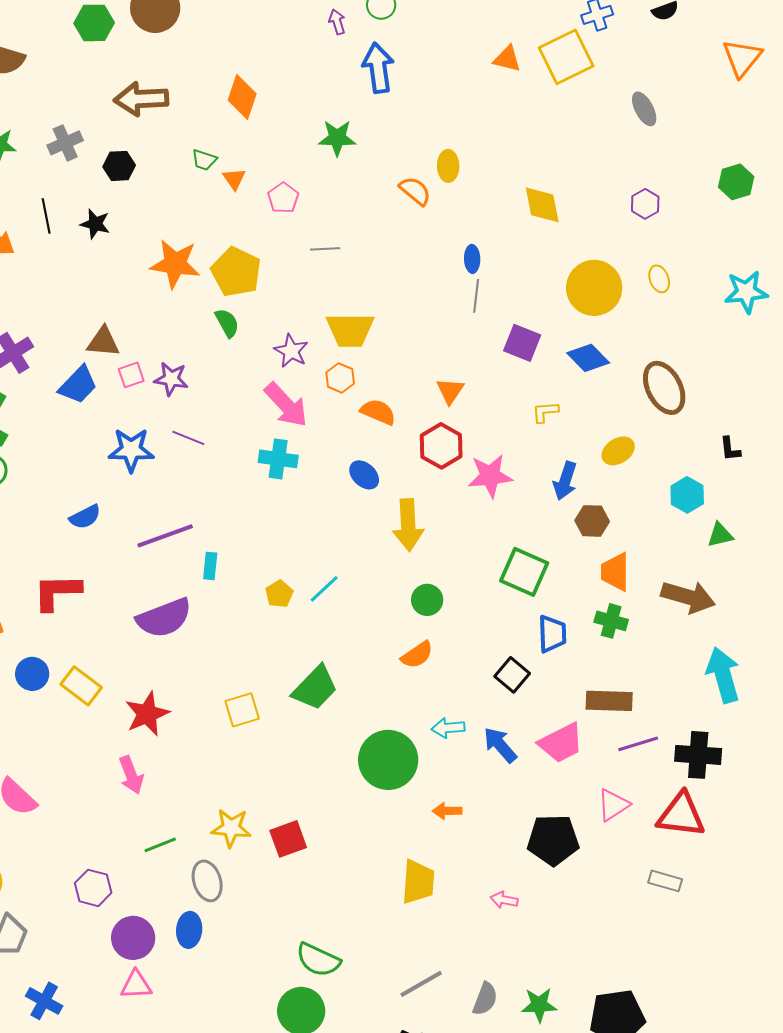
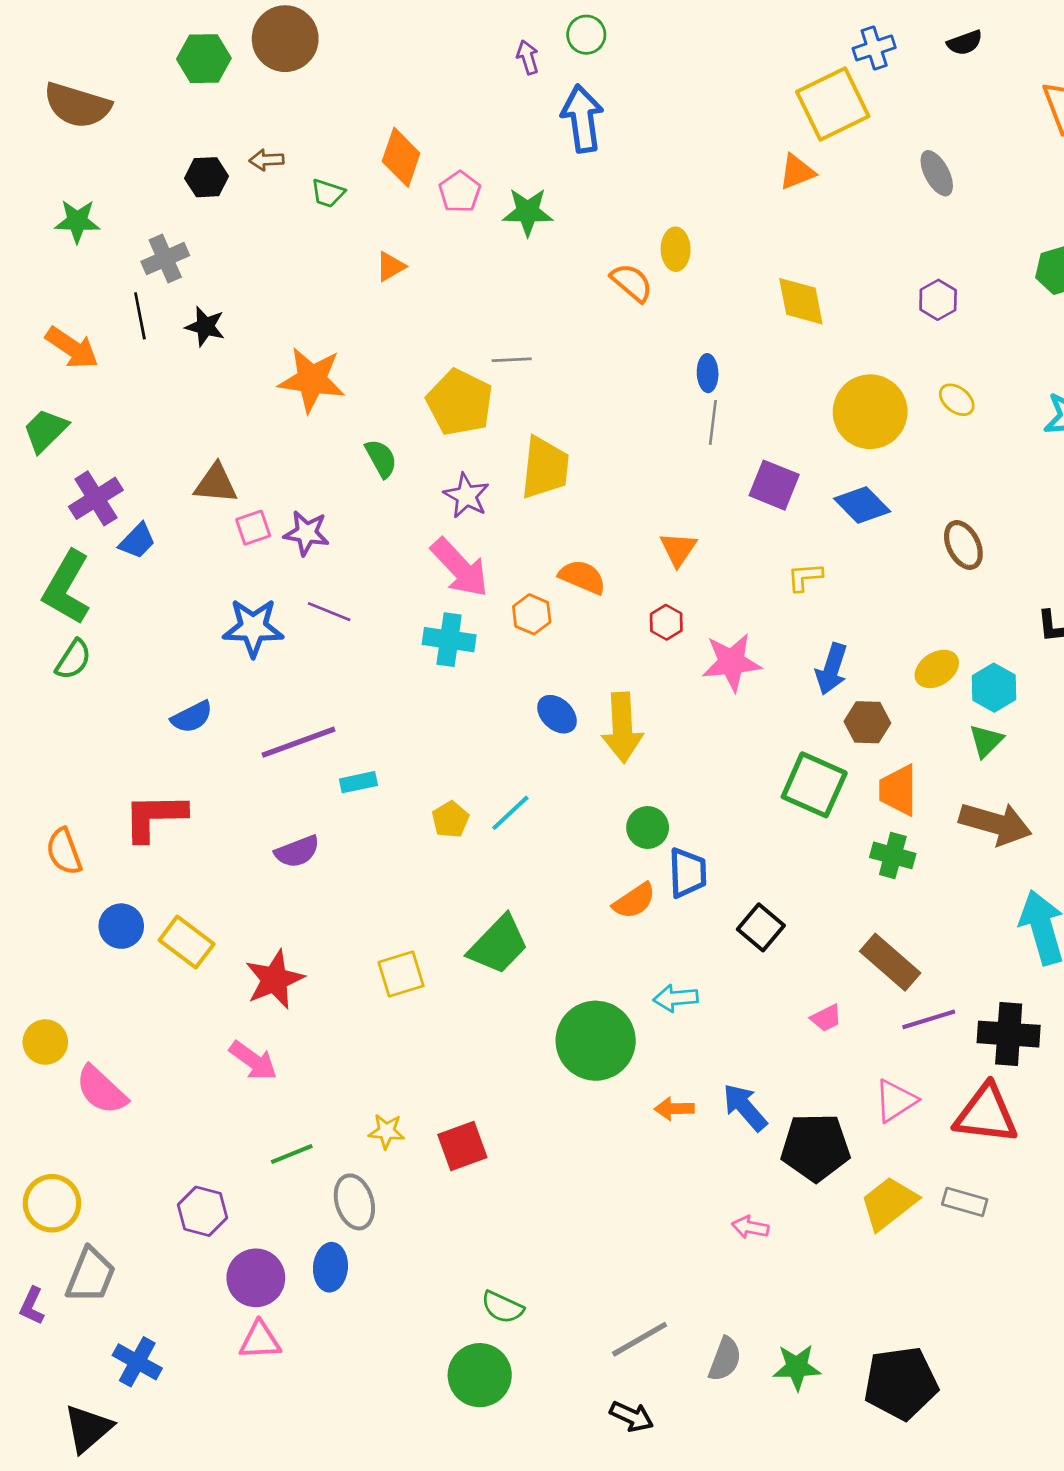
orange triangle: (507, 59) -> (797, 172), moved, turned -36
brown arrow: (141, 99) -> (266, 160), size x0.5
gray cross: (65, 143) -> (165, 259), moved
green trapezoid: (204, 160) -> (328, 193), moved
black hexagon: (119, 166) -> (207, 177), moved
orange triangle: (234, 179) -> (390, 266), turned 35
pink pentagon: (283, 198) -> (460, 192), moved
yellow pentagon: (236, 272) -> (460, 402), moved
yellow ellipse: (659, 279) -> (957, 400), turned -32
yellow trapezoid: (350, 330) -> (545, 468), turned -84
orange hexagon: (340, 378) -> (532, 614), moved
blue trapezoid: (78, 385) -> (137, 541), moved, size x0.7
brown ellipse: (664, 388) -> (963, 545), size x0.7
red hexagon: (441, 446) -> (666, 622), size x0.6
yellow ellipse: (618, 451) -> (937, 669), moved
blue ellipse: (364, 475) -> (557, 714), moved
green triangle: (720, 535) -> (986, 741), moved, turned -32
cyan rectangle: (210, 566) -> (358, 782), turned 72
green square: (524, 572) -> (814, 785), moved
purple semicircle: (164, 618) -> (297, 851), size x0.6
blue trapezoid: (552, 634) -> (688, 873), moved
brown rectangle: (609, 701) -> (890, 962), turned 39
pink trapezoid: (561, 743) -> (826, 1018), size x0.5
blue arrow: (500, 745) -> (745, 1107), moved
pink arrow: (131, 775) -> (253, 1061), turned -33
yellow star: (231, 828) -> (386, 1131), size x0.7
yellow trapezoid: (418, 882) -> (889, 1203), moved, turned -132
green semicircle: (318, 960) -> (502, 1307), size x0.7

